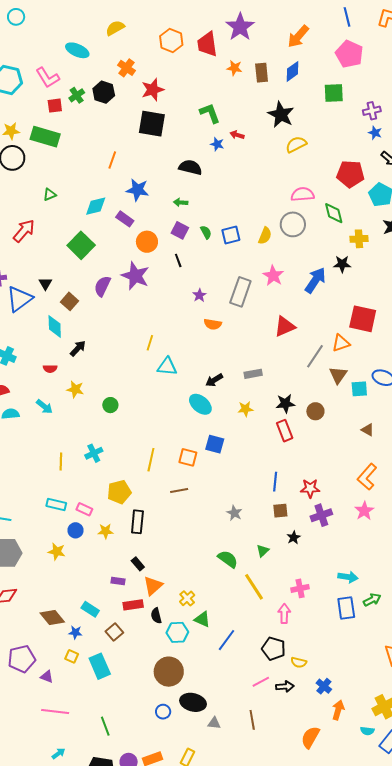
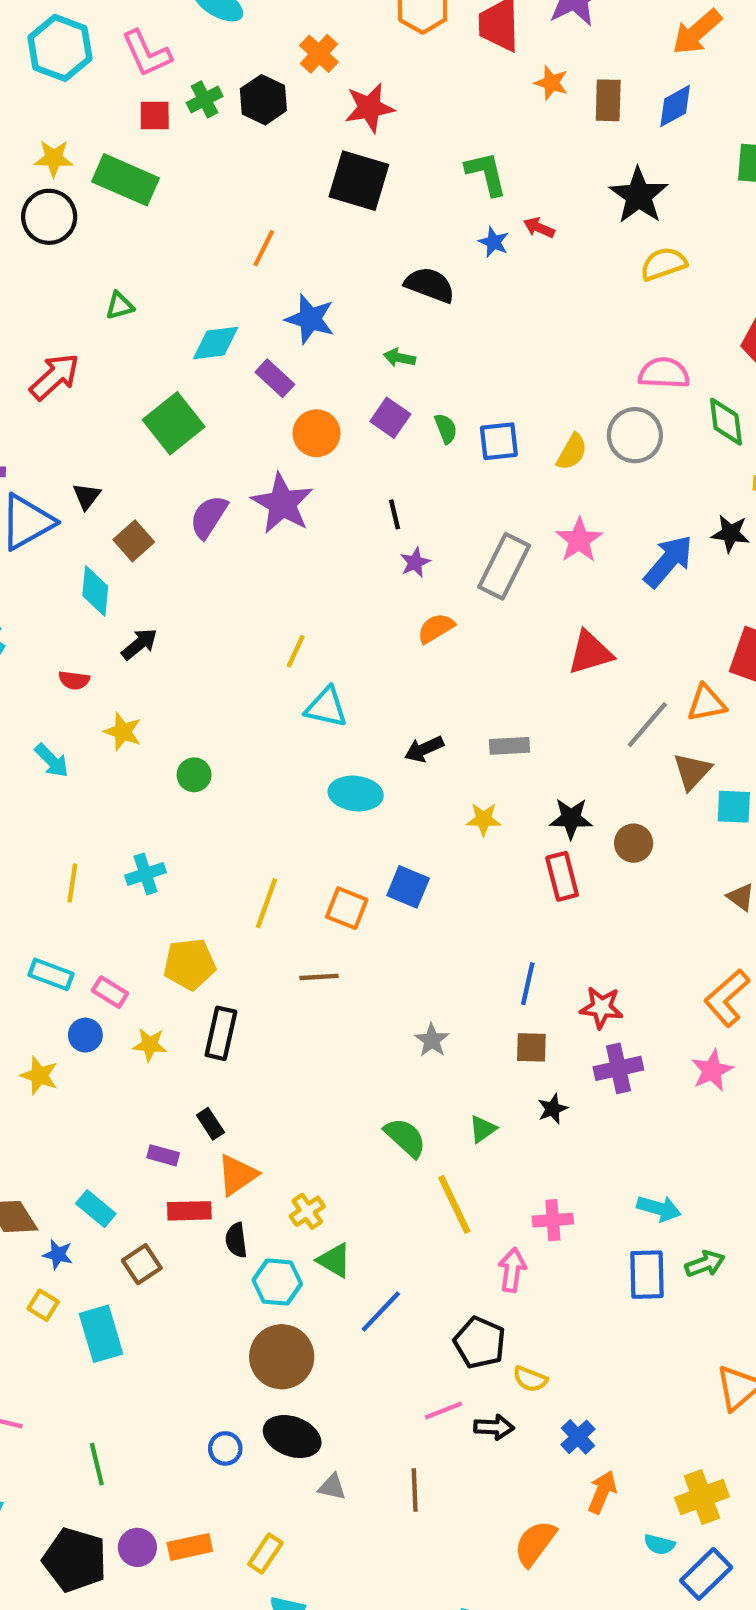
black line: (178, 260) -> (394, 514), moved
orange semicircle: (213, 324) -> (436, 628), turned 132
cyan ellipse: (200, 404) -> (356, 794), moved, turned -40
brown circle: (169, 672) -> (282, 1357), moved

